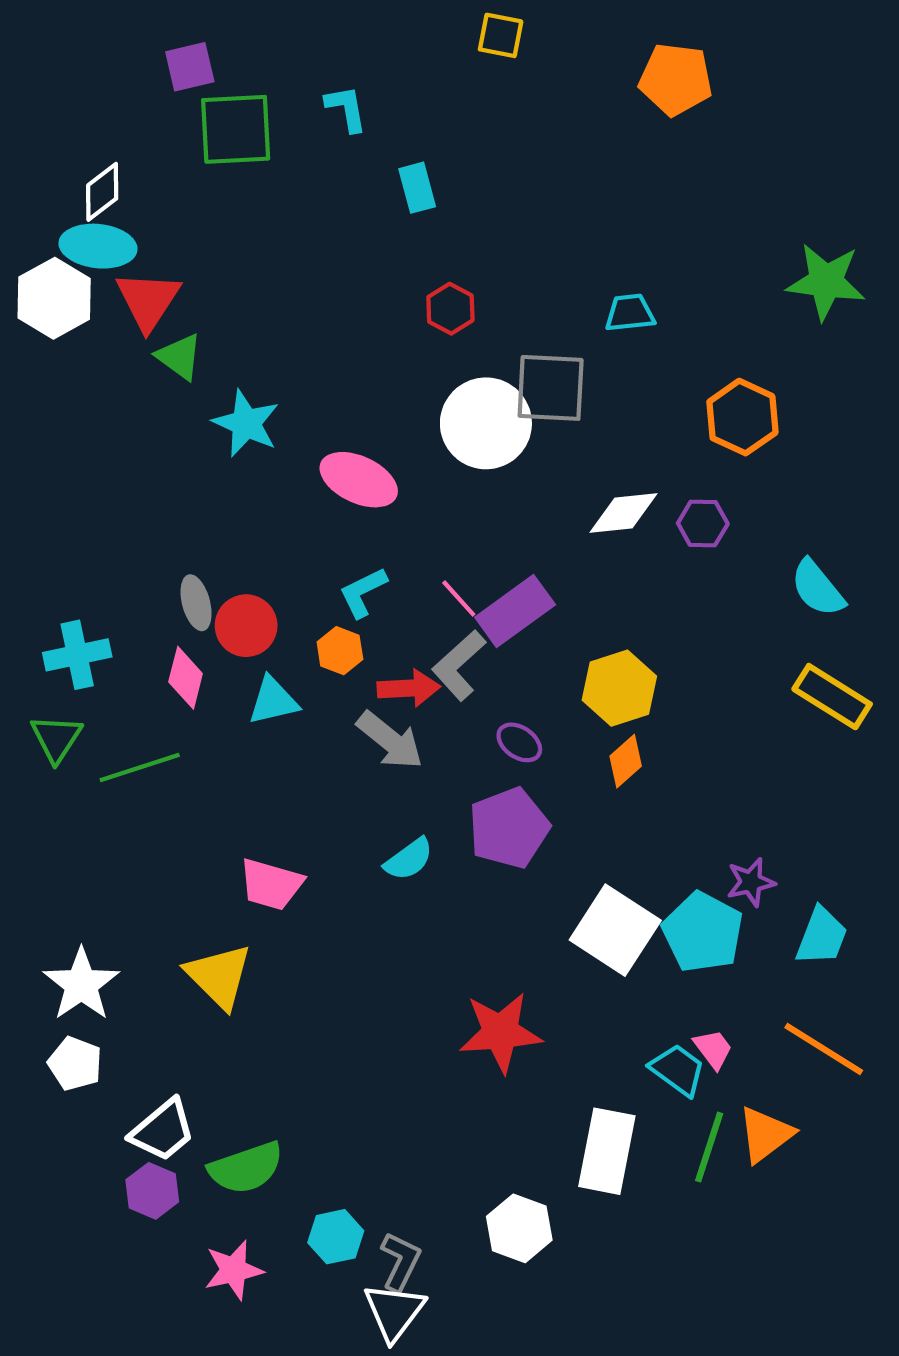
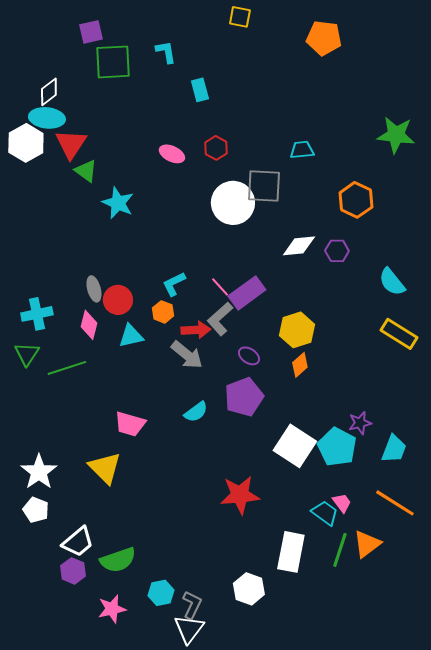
pink ellipse: (359, 480) -> (172, 154), moved, size x0.7

